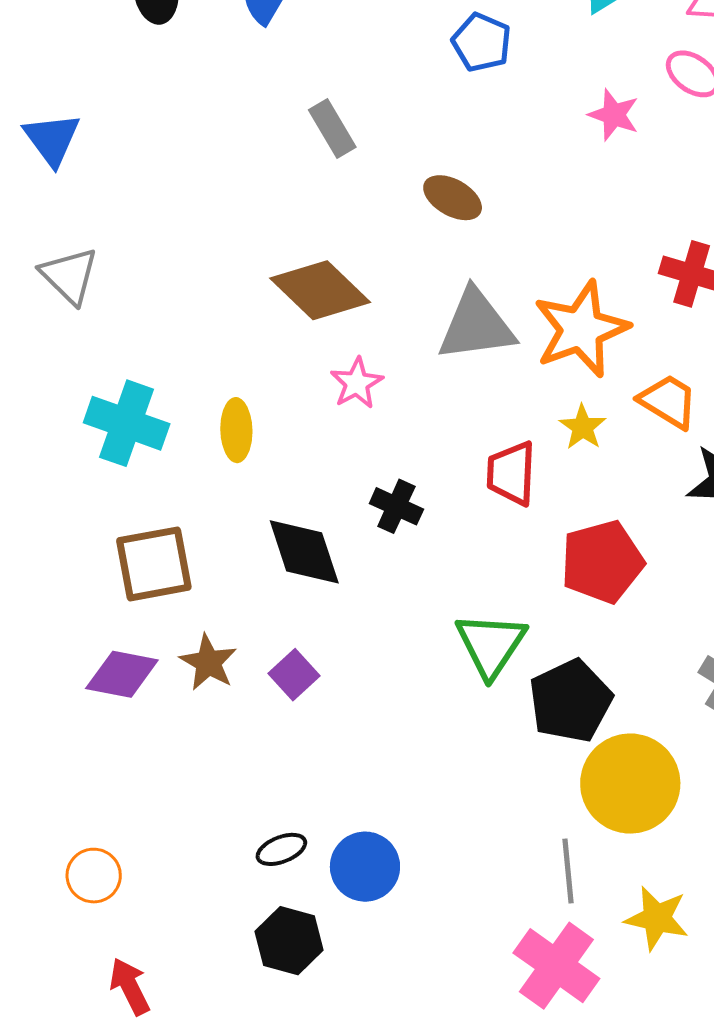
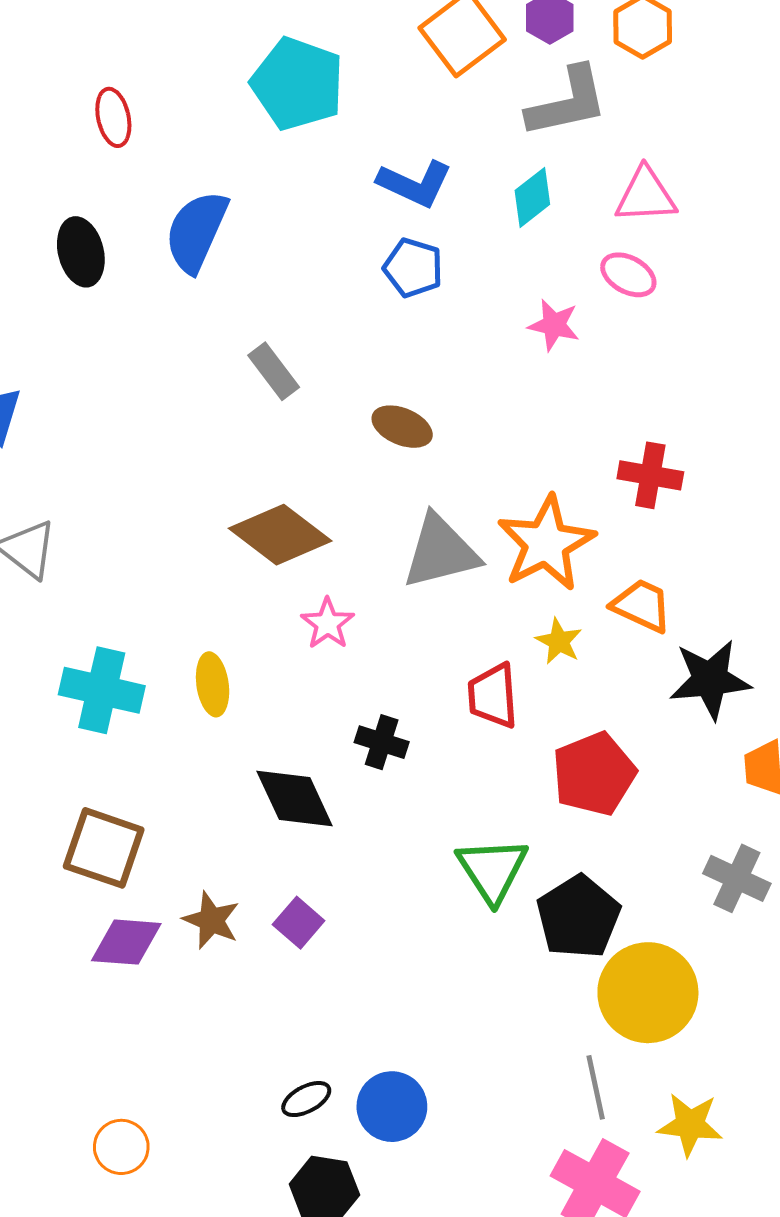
brown square: (154, 564) -> (104, 848), moved, turned 36

